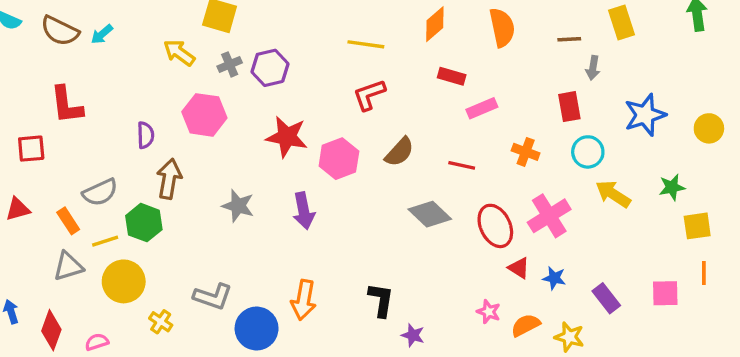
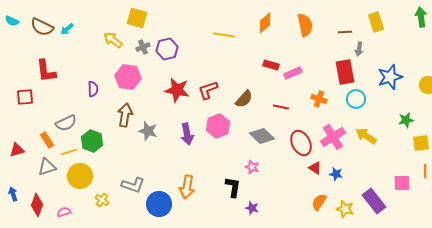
red rectangle: (452, 76) -> (271, 65), moved
red L-shape: (369, 95) -> (208, 90), moved
red rectangle: (569, 107) -> (345, 72), size x1.4
pink hexagon: (339, 159) -> (218, 126), moved
brown arrow: (169, 179) -> (125, 115), moved
yellow arrow: (613, 194) -> (366, 136), moved
red triangle: (18, 209) -> (17, 150), moved
purple rectangle: (606, 298) -> (374, 201), moved, size x1.4
pink star: (489, 312) -> (252, 167), moved
orange semicircle: (526, 325) -> (319, 202), turned -30

